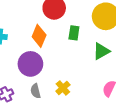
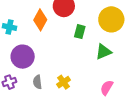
orange diamond: (39, 36) -> (40, 20), moved
purple circle: (30, 64) -> (23, 57), moved

